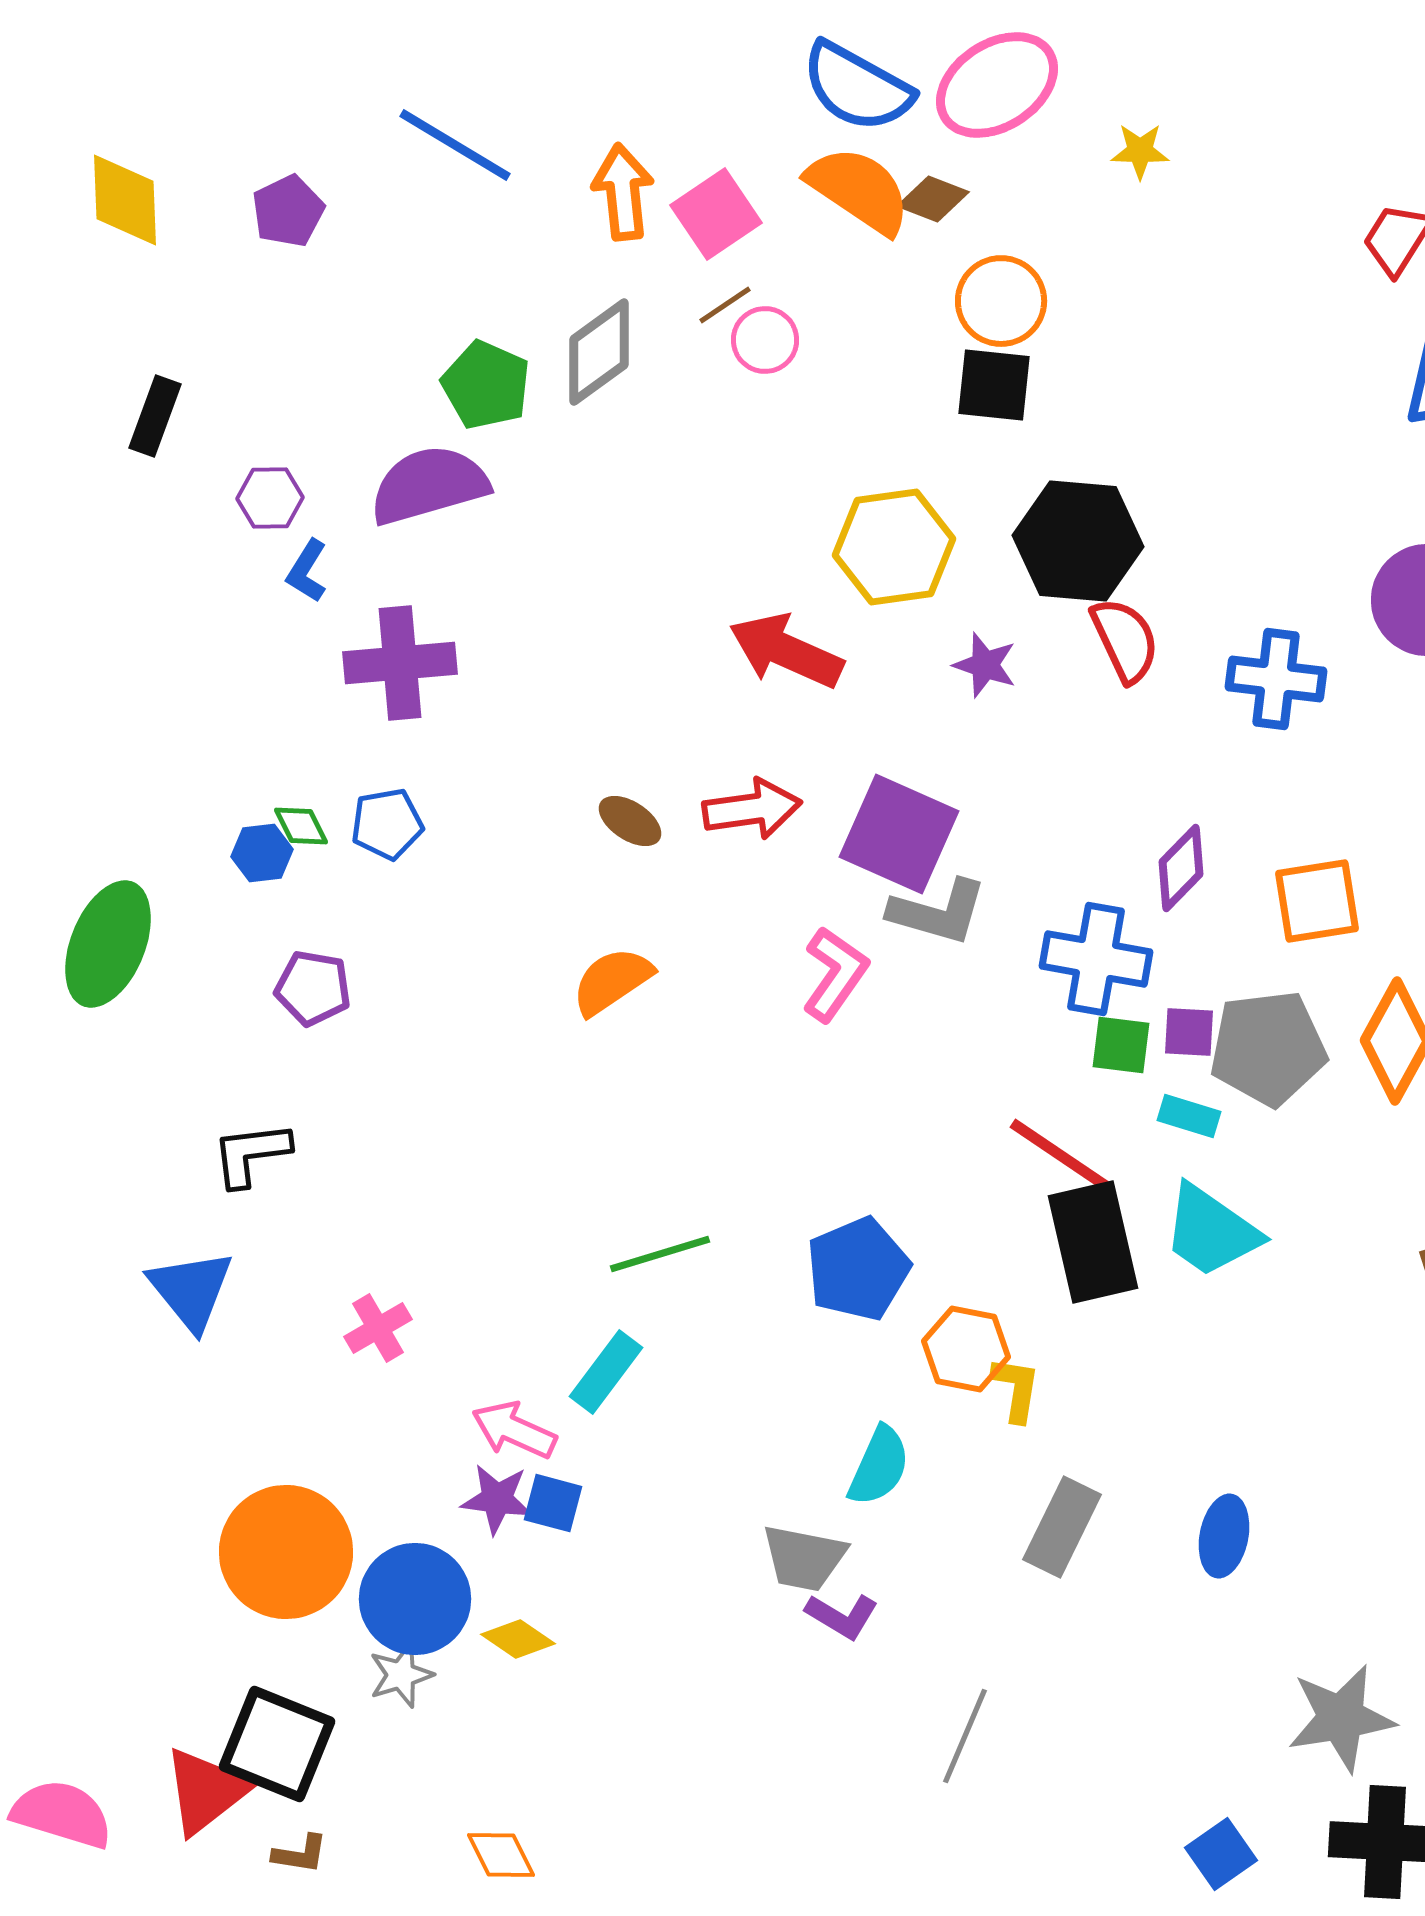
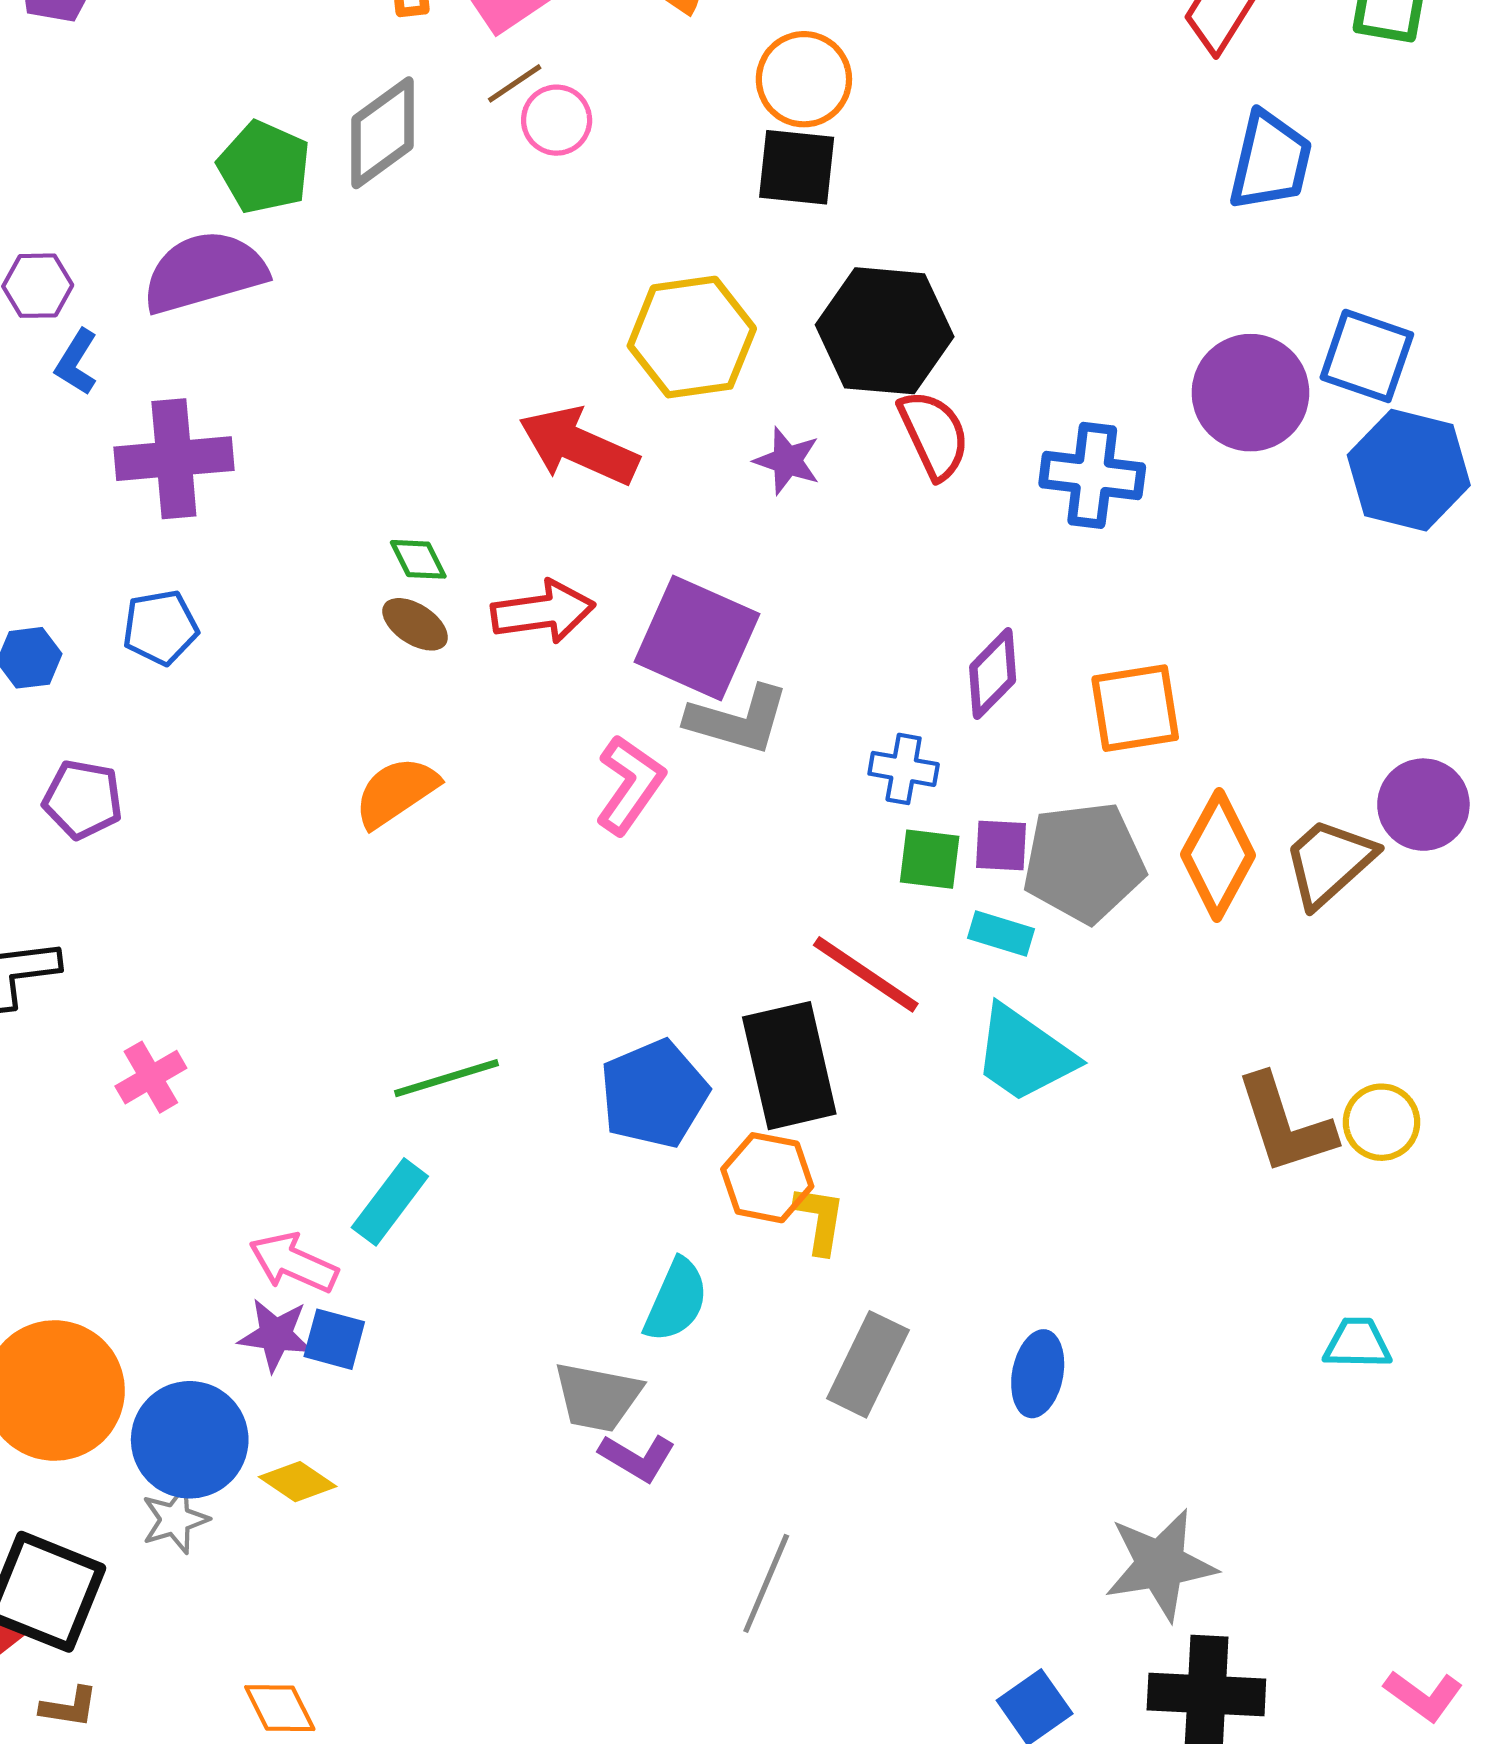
green diamond: (301, 826) -> (418, 559), moved
blue cross: (1096, 959) -> (904, 769), size x0.6
black rectangle: (1093, 1242) -> (789, 1066), moved
pink cross: (378, 1328) -> (151, 1077), moved

